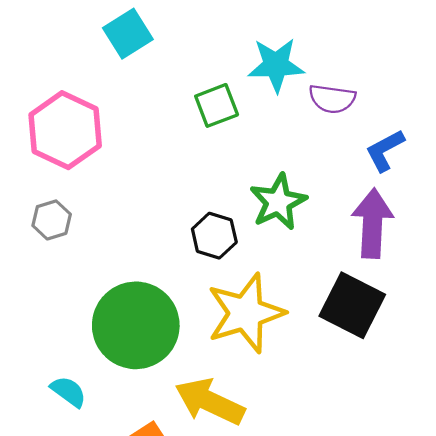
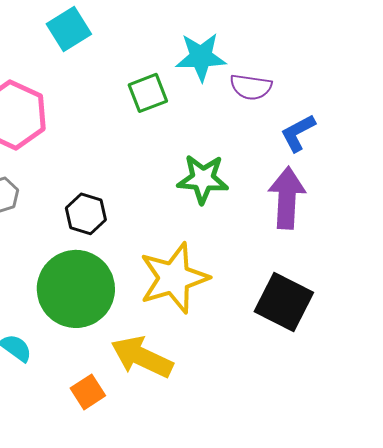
green star: (278, 202) -> (203, 179), turned 30
black hexagon: (214, 236) -> (86, 214), moved
black square: (352, 305) -> (284, 302), moved

